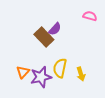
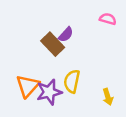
orange triangle: (23, 72) -> (28, 86), size x1.5
yellow arrow: (81, 74) -> (108, 97), moved

